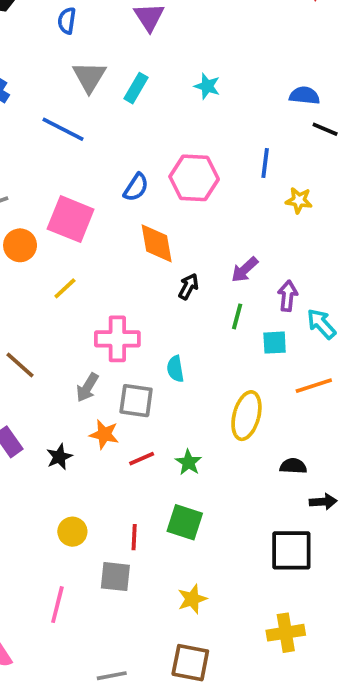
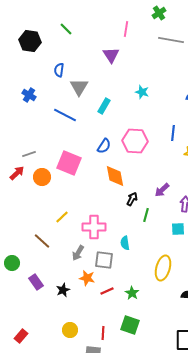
blue semicircle: (67, 21) -> (59, 70), moved
cyan rectangle: (136, 88) -> (104, 106), moved
yellow line: (65, 288) -> (62, 217), moved
green line: (237, 316) -> (146, 215), moved

